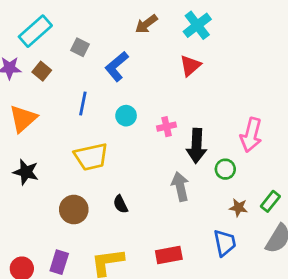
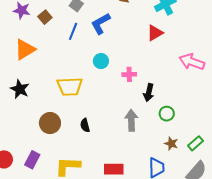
blue line: (83, 103) -> (73, 31), moved
pink arrow: (251, 135) -> (192, 62), moved, turned 85
black arrow: (197, 146) -> (149, 93), size x0.7

